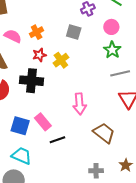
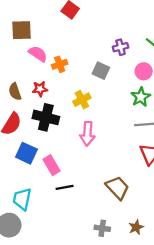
pink semicircle: (13, 36) -> (38, 54), moved
red star: (39, 55) -> (40, 89), moved
pink arrow: (80, 104) -> (87, 134), moved
blue square: (20, 126) -> (26, 153), moved
cyan trapezoid: (22, 156) -> (22, 199), turned -110

